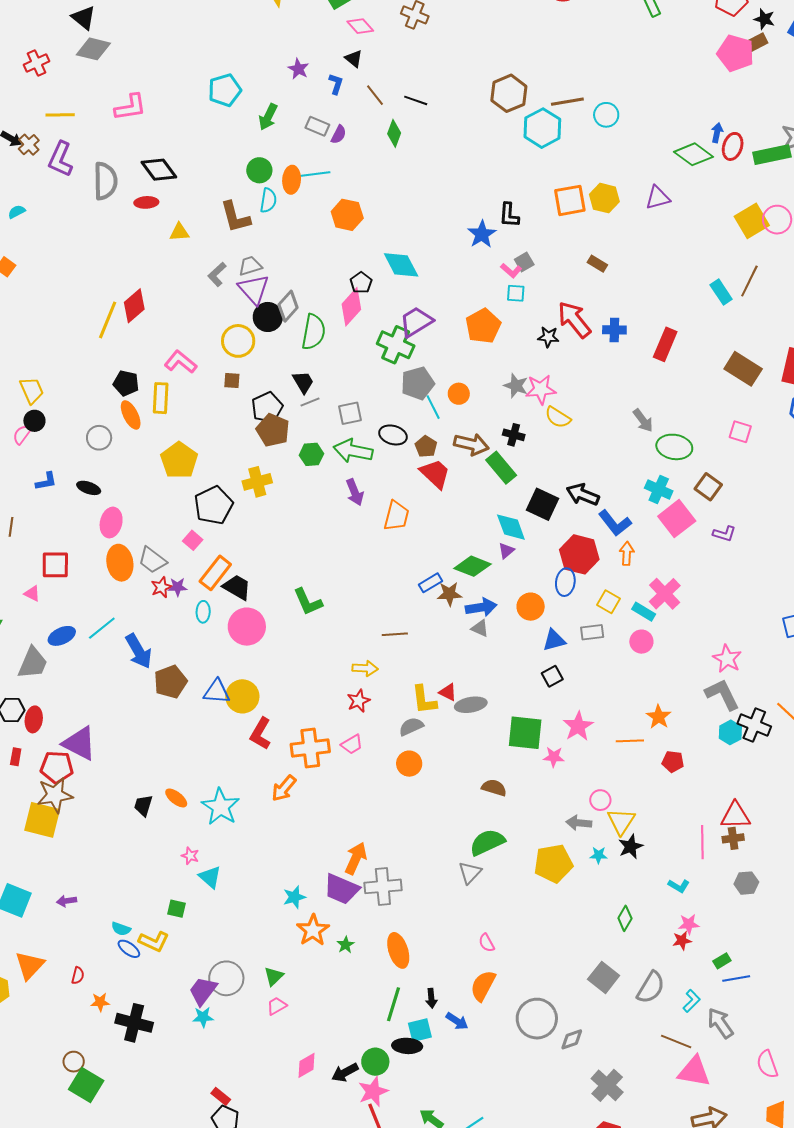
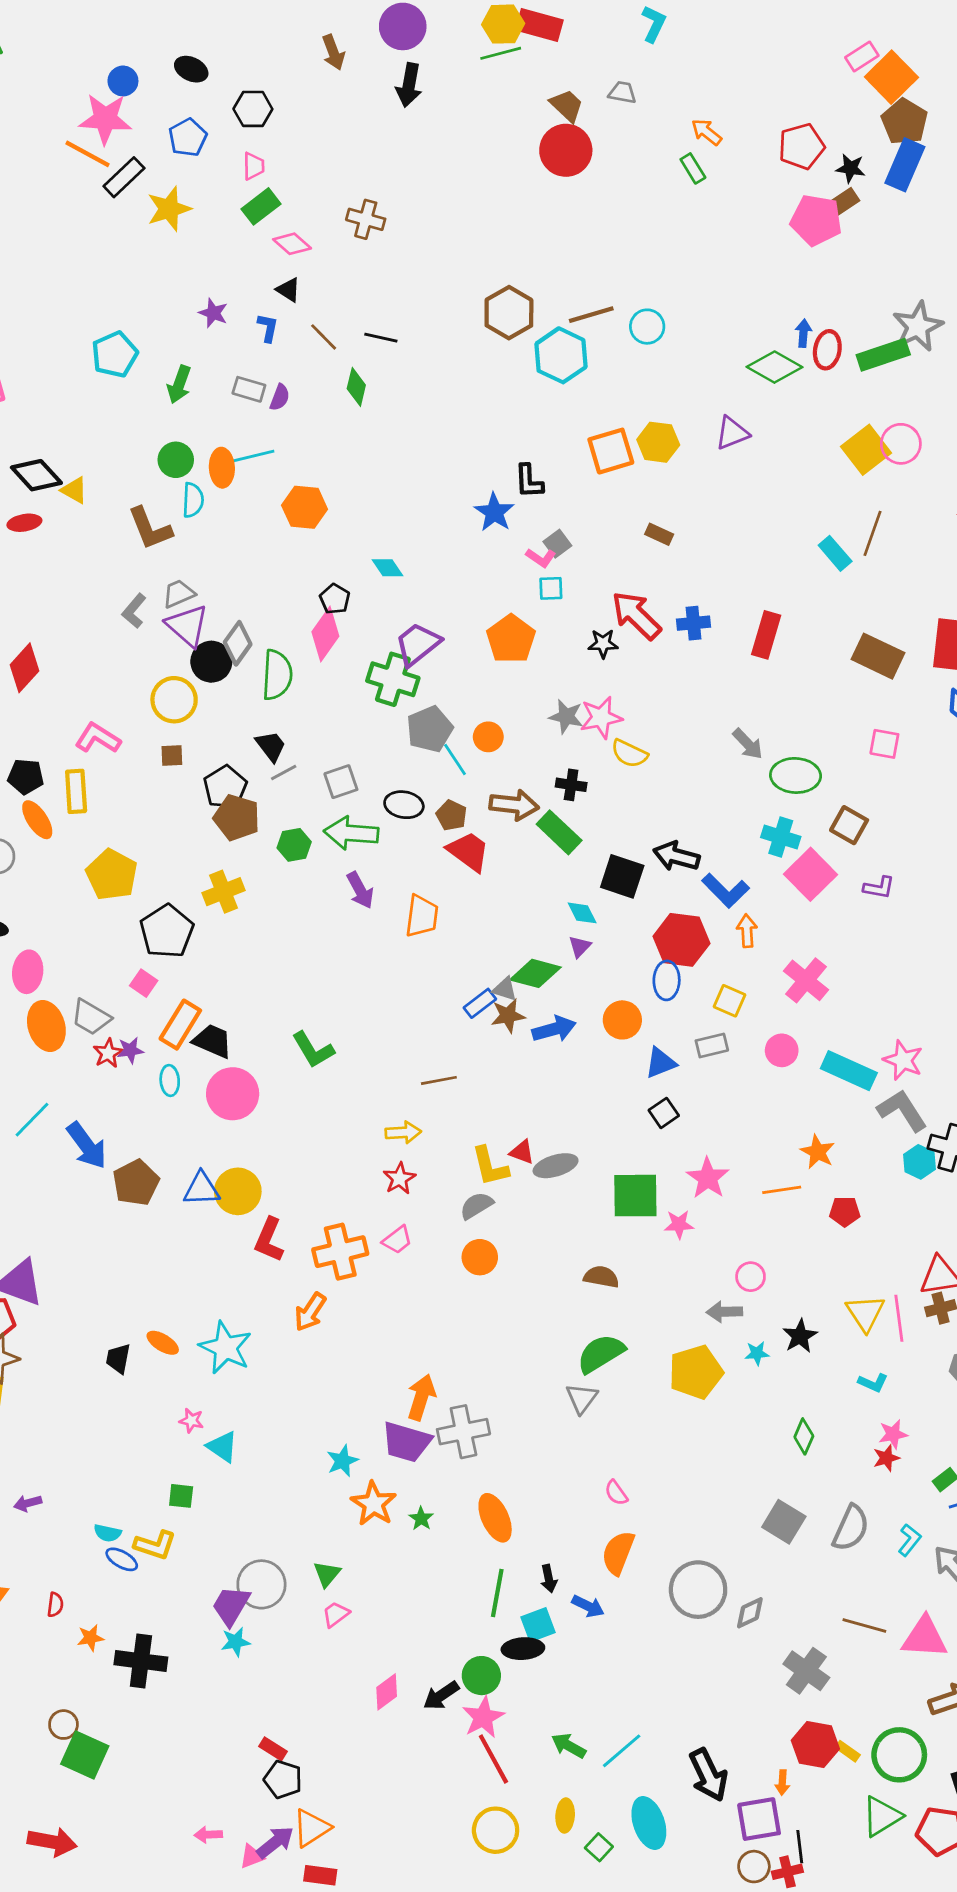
yellow triangle: (179, 232) -> (74, 490), moved, turned 40
cyan diamond: (401, 265) -> (387, 568), size x0.6
cyan diamond: (511, 527) -> (582, 913), size x0.7
cyan rectangle: (644, 612) -> (849, 1071), moved, size x1.6
gray triangle: (480, 628) -> (505, 989), moved
yellow triangle: (621, 821) -> (865, 1313), moved
brown line: (676, 1041) -> (864, 1626), moved

